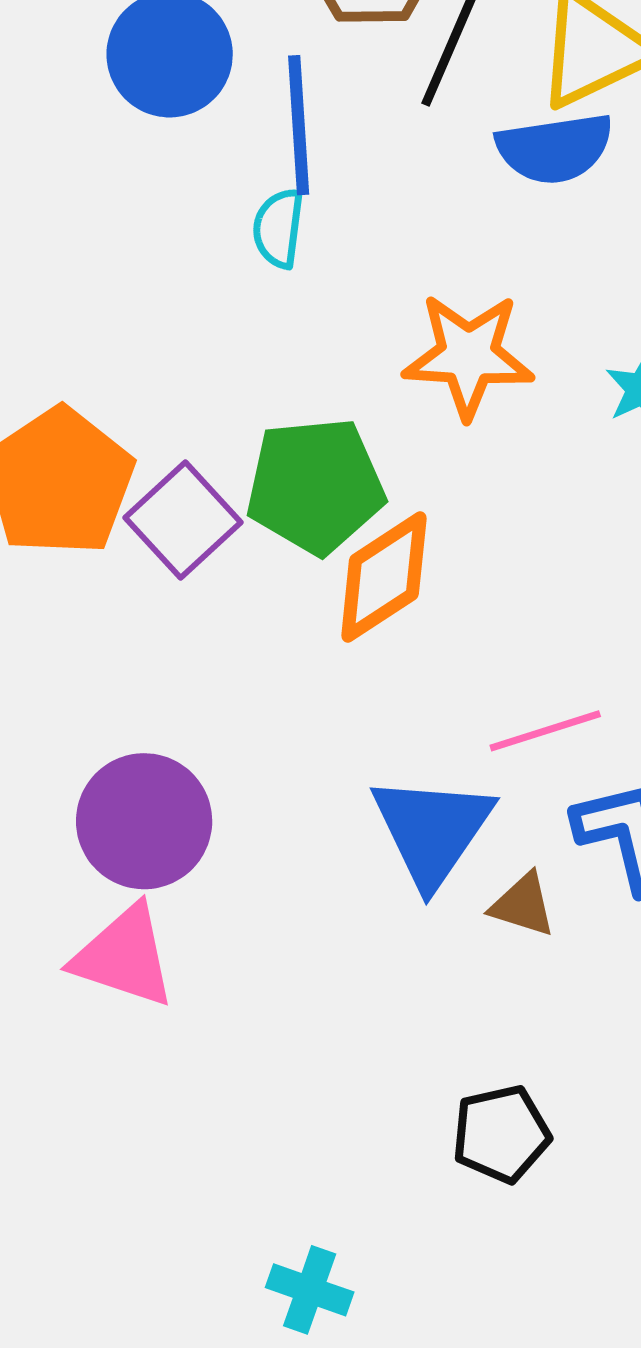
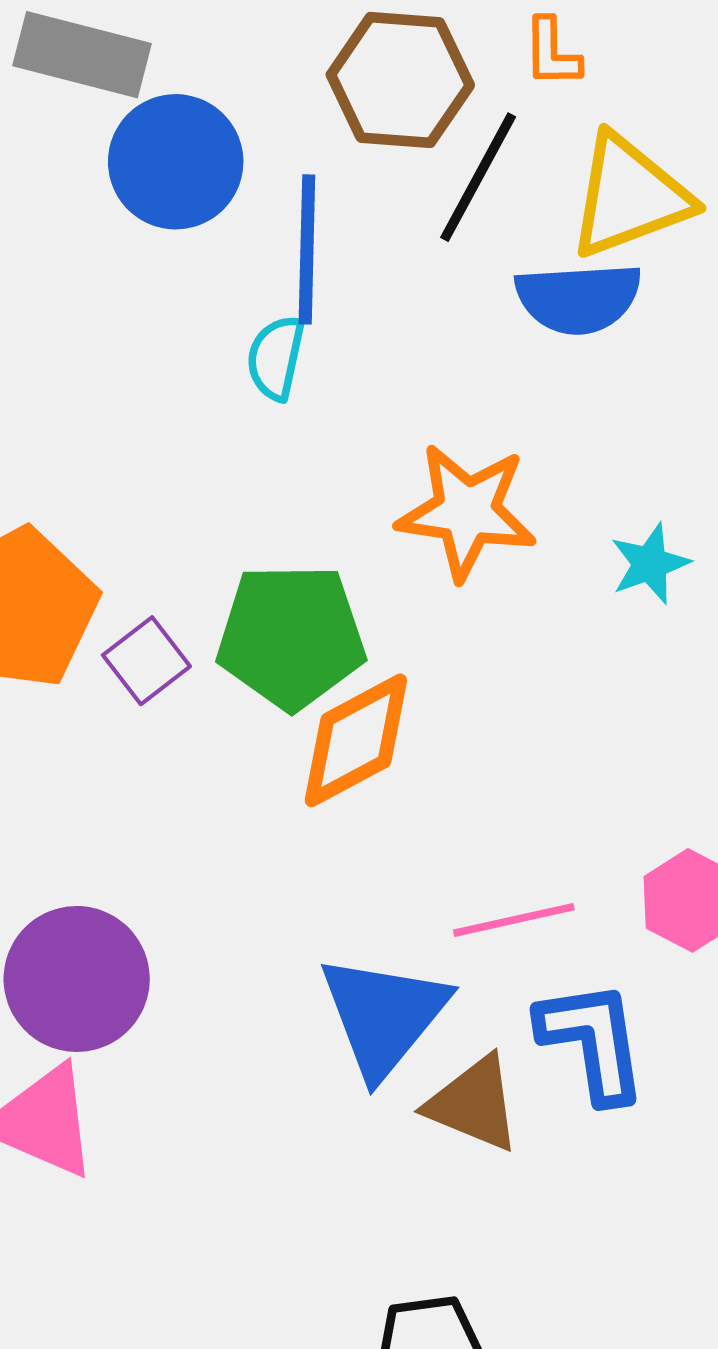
purple square: (183, 520) -> (146, 661), size x0.7
brown triangle: (523, 905) -> (474, 1104), size x1.4

